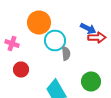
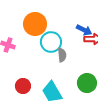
red circle: (21, 70) -> (23, 86), moved

